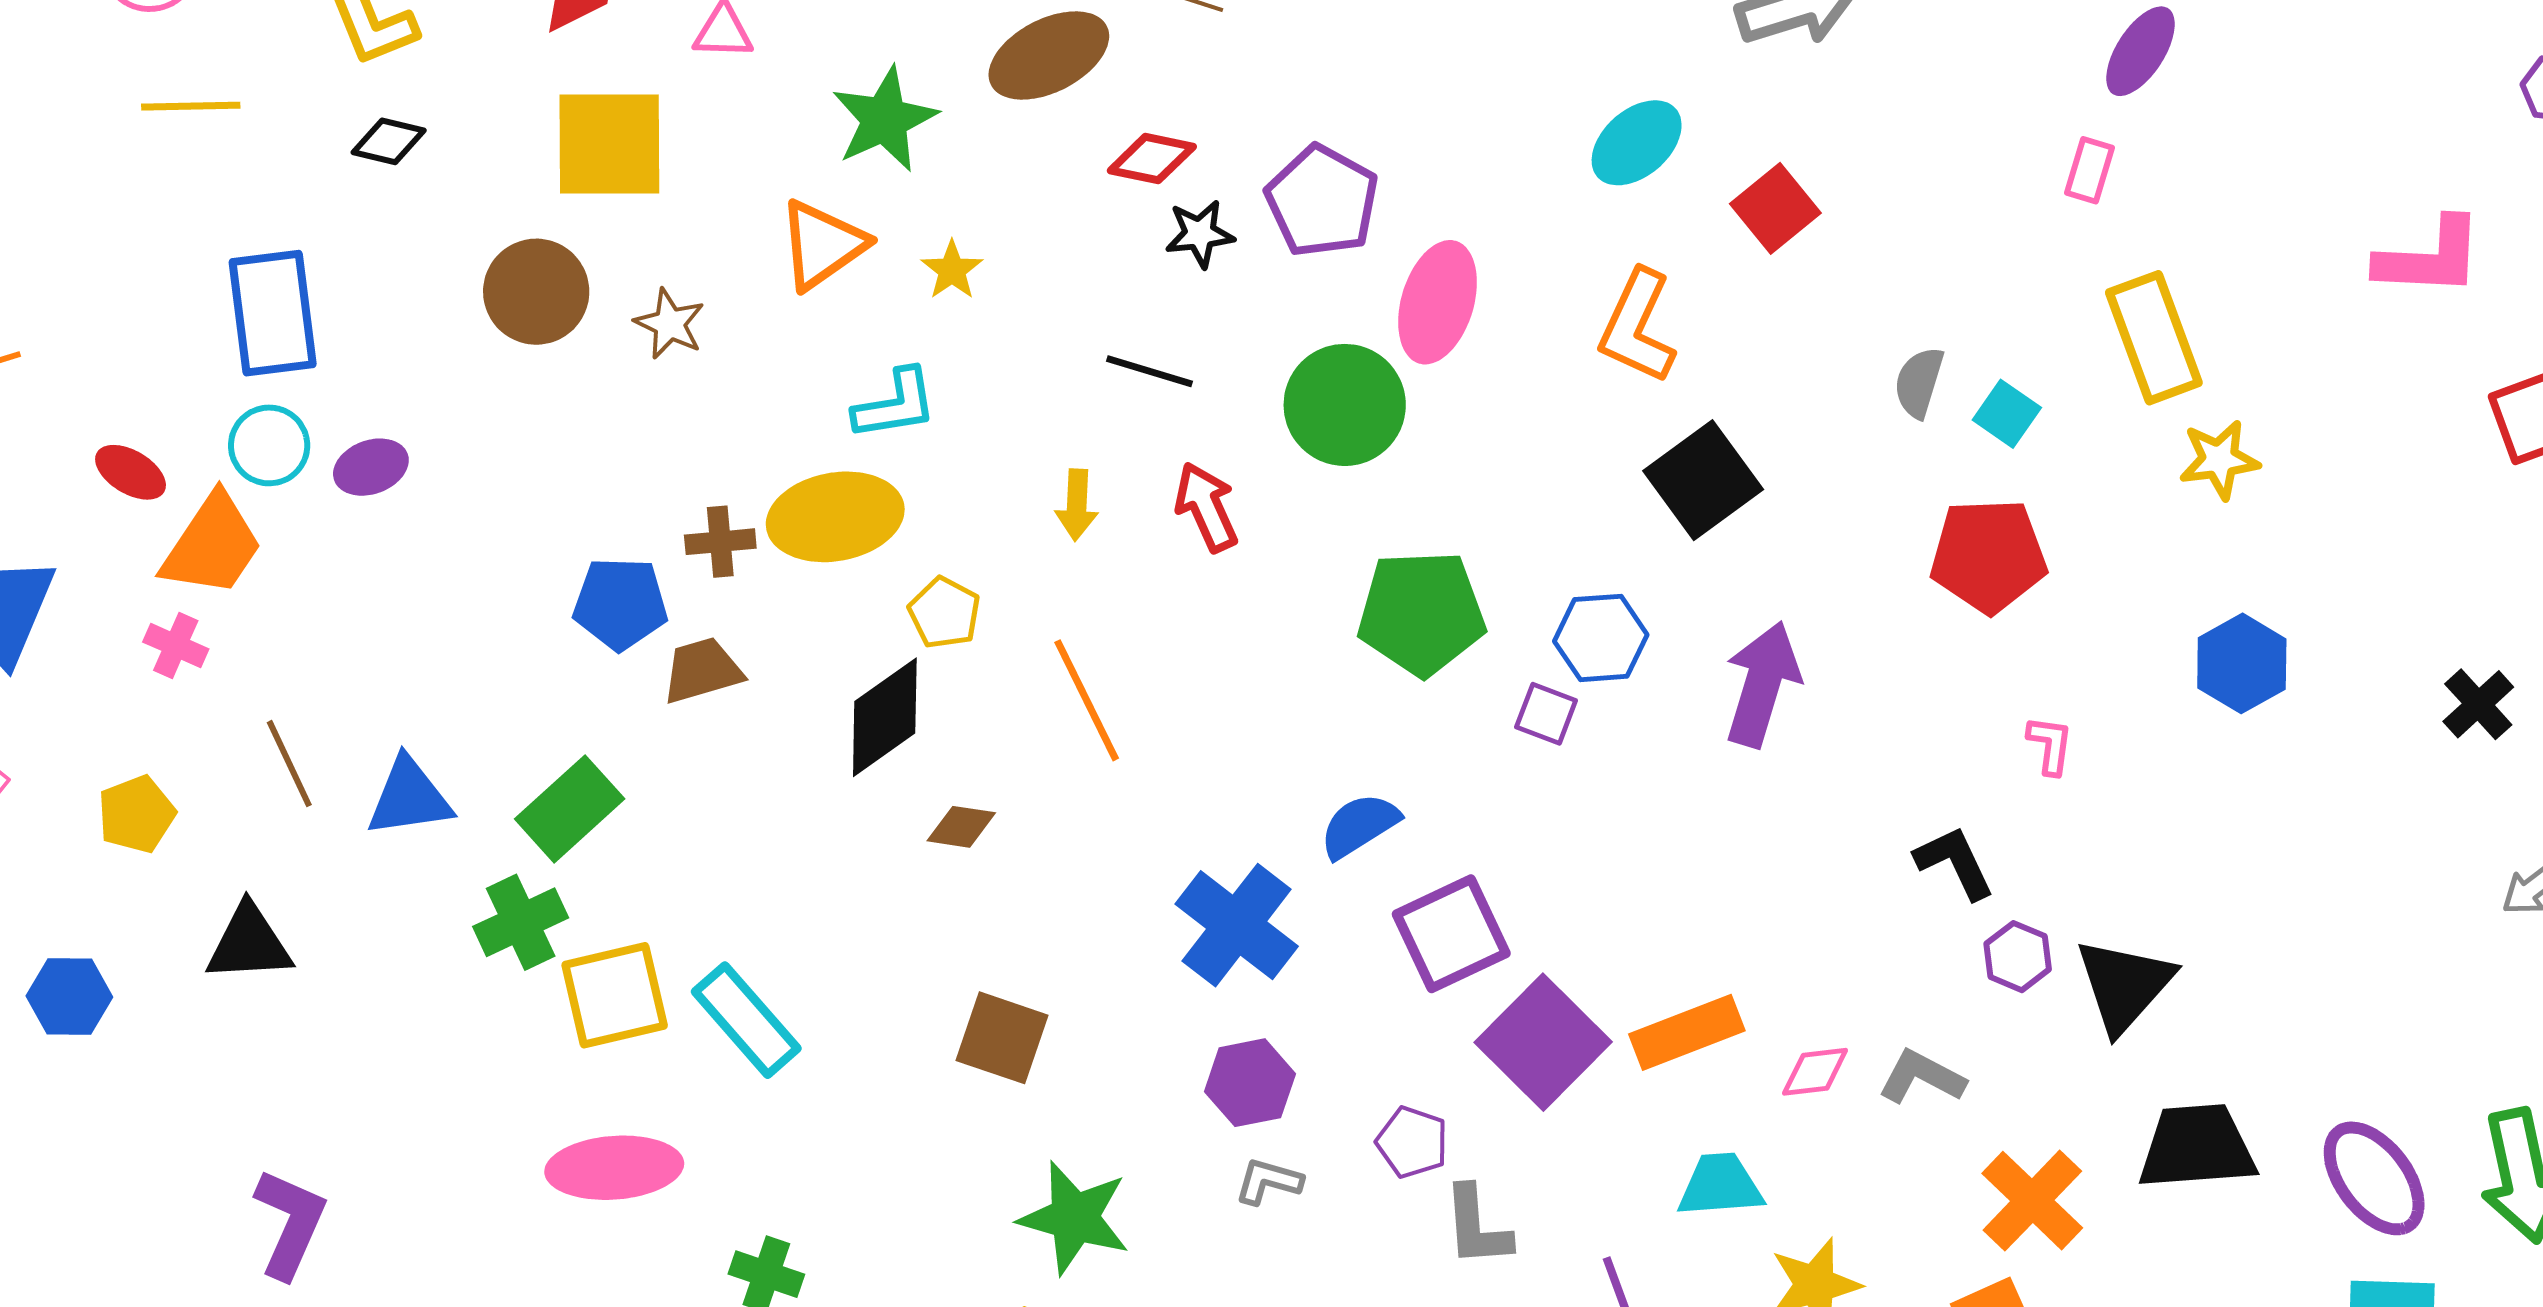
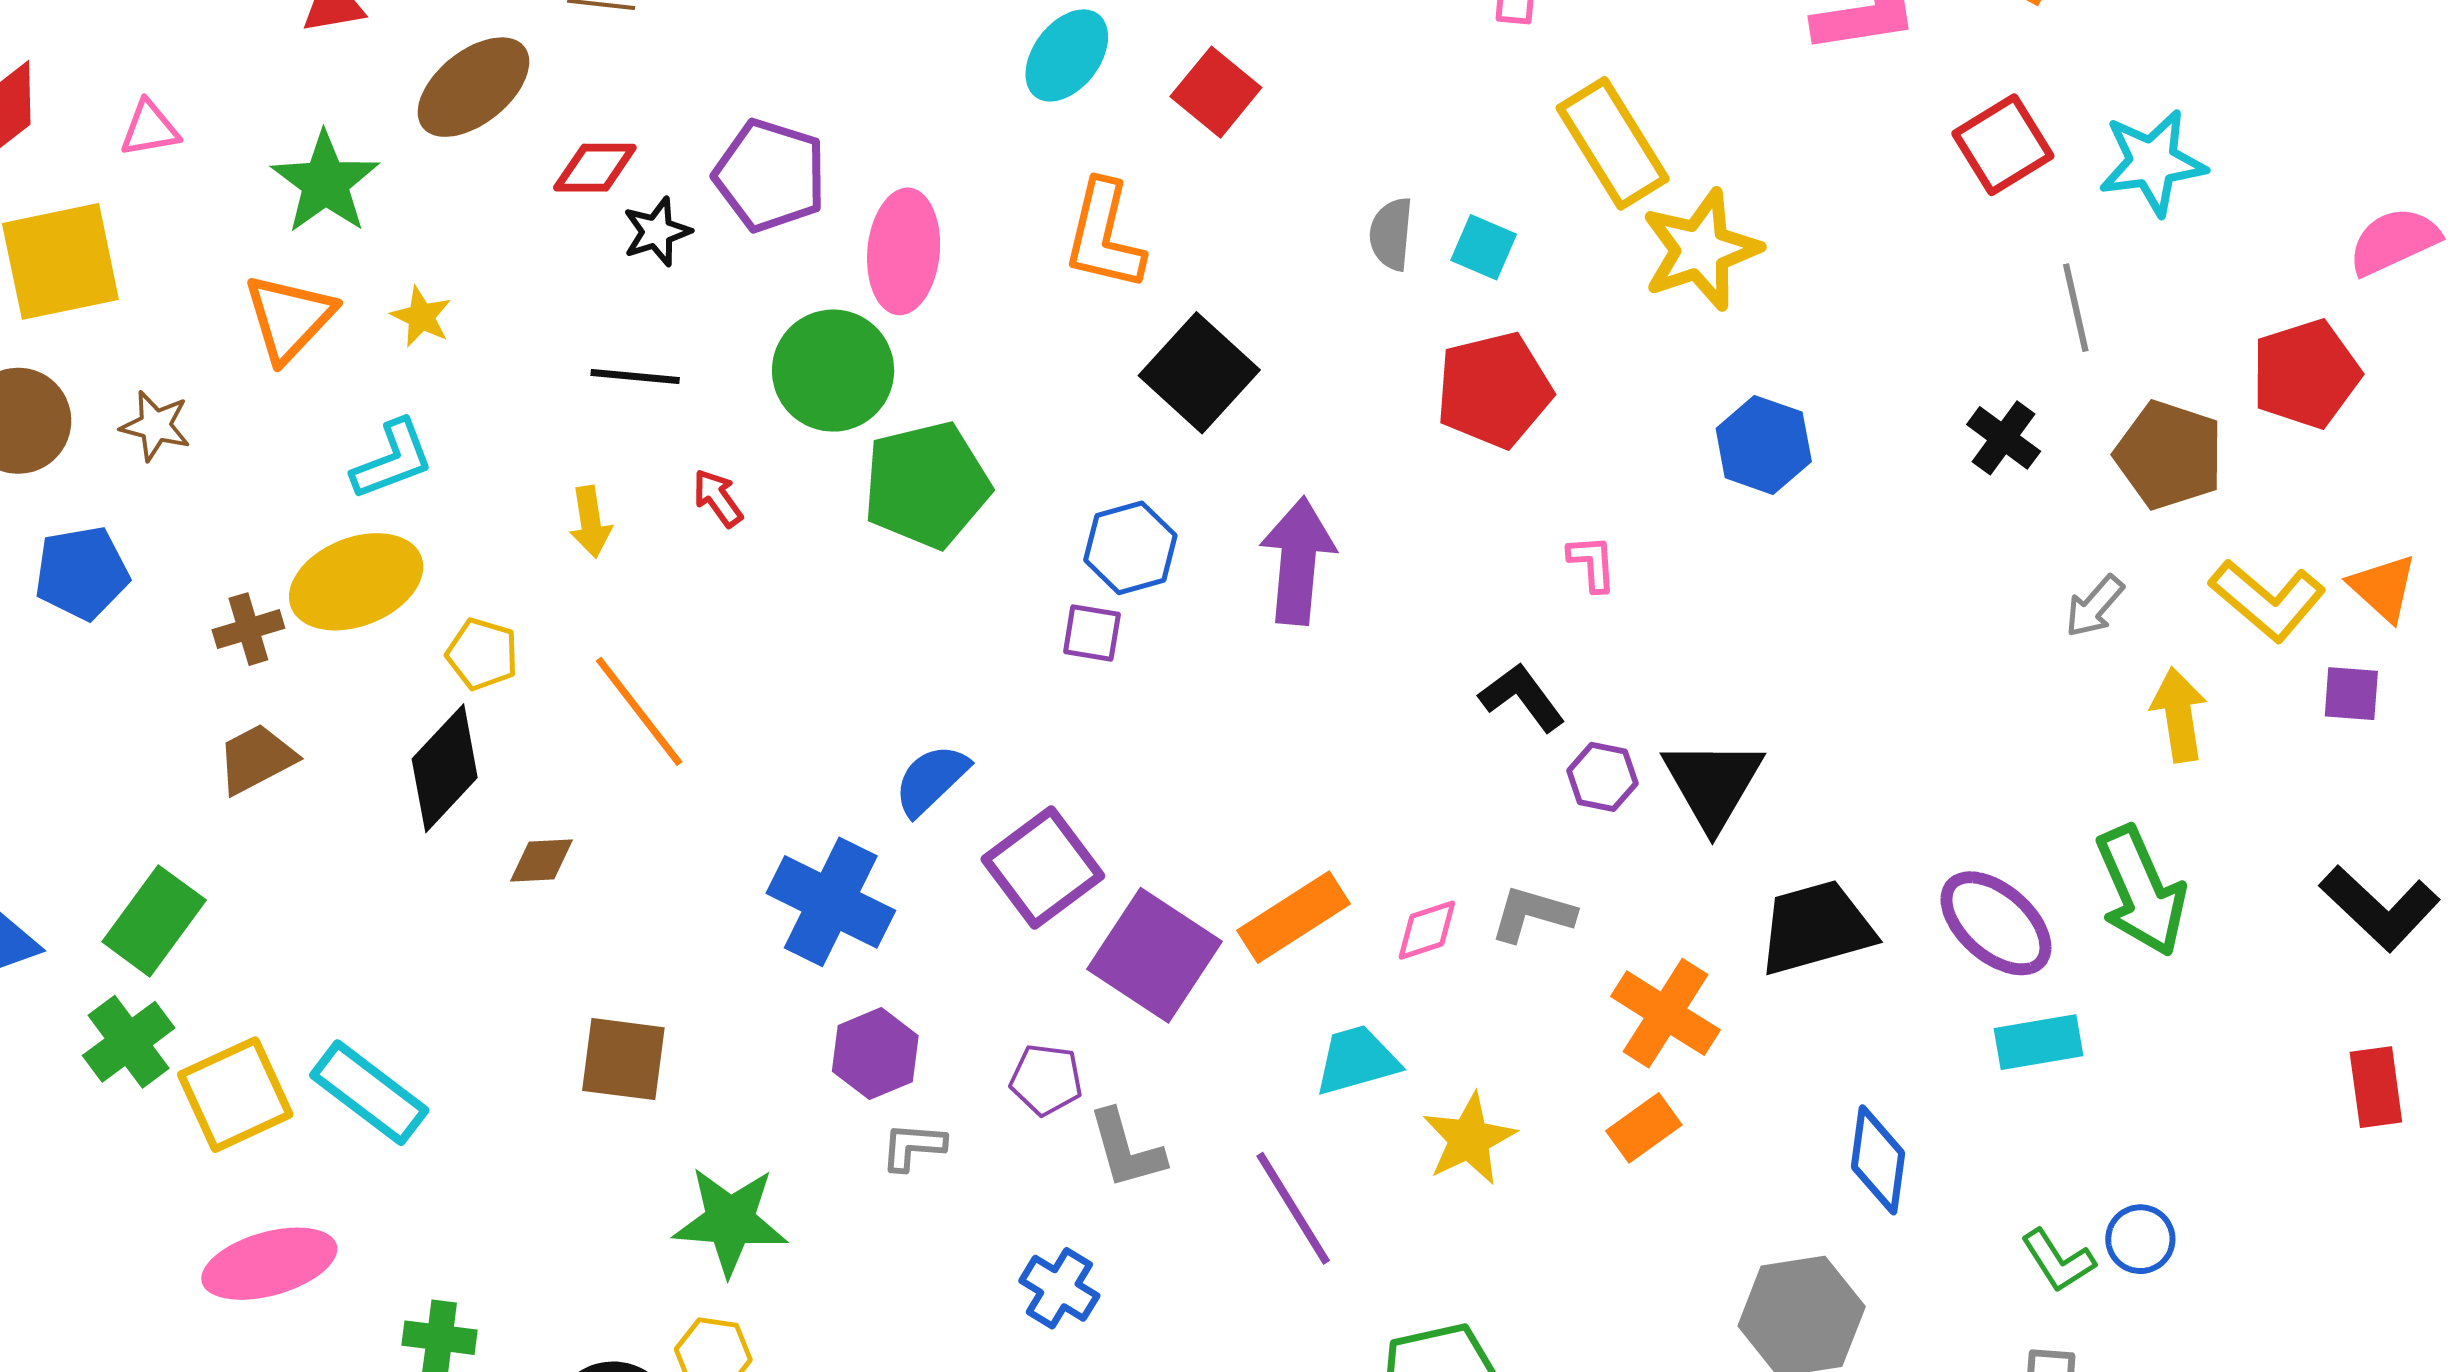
yellow star: (2219, 460) -> (1701, 250), size x1.5
red arrow: (1206, 507) -> (718, 498), size x0.7
blue pentagon: (620, 604) -> (82, 573), moved
green pentagon: (1421, 613) -> (926, 485), moved

